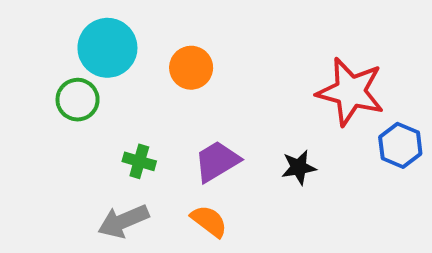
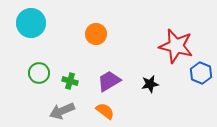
cyan circle: (107, 48) -> (31, 23), moved
green circle: (78, 100) -> (39, 73), moved

